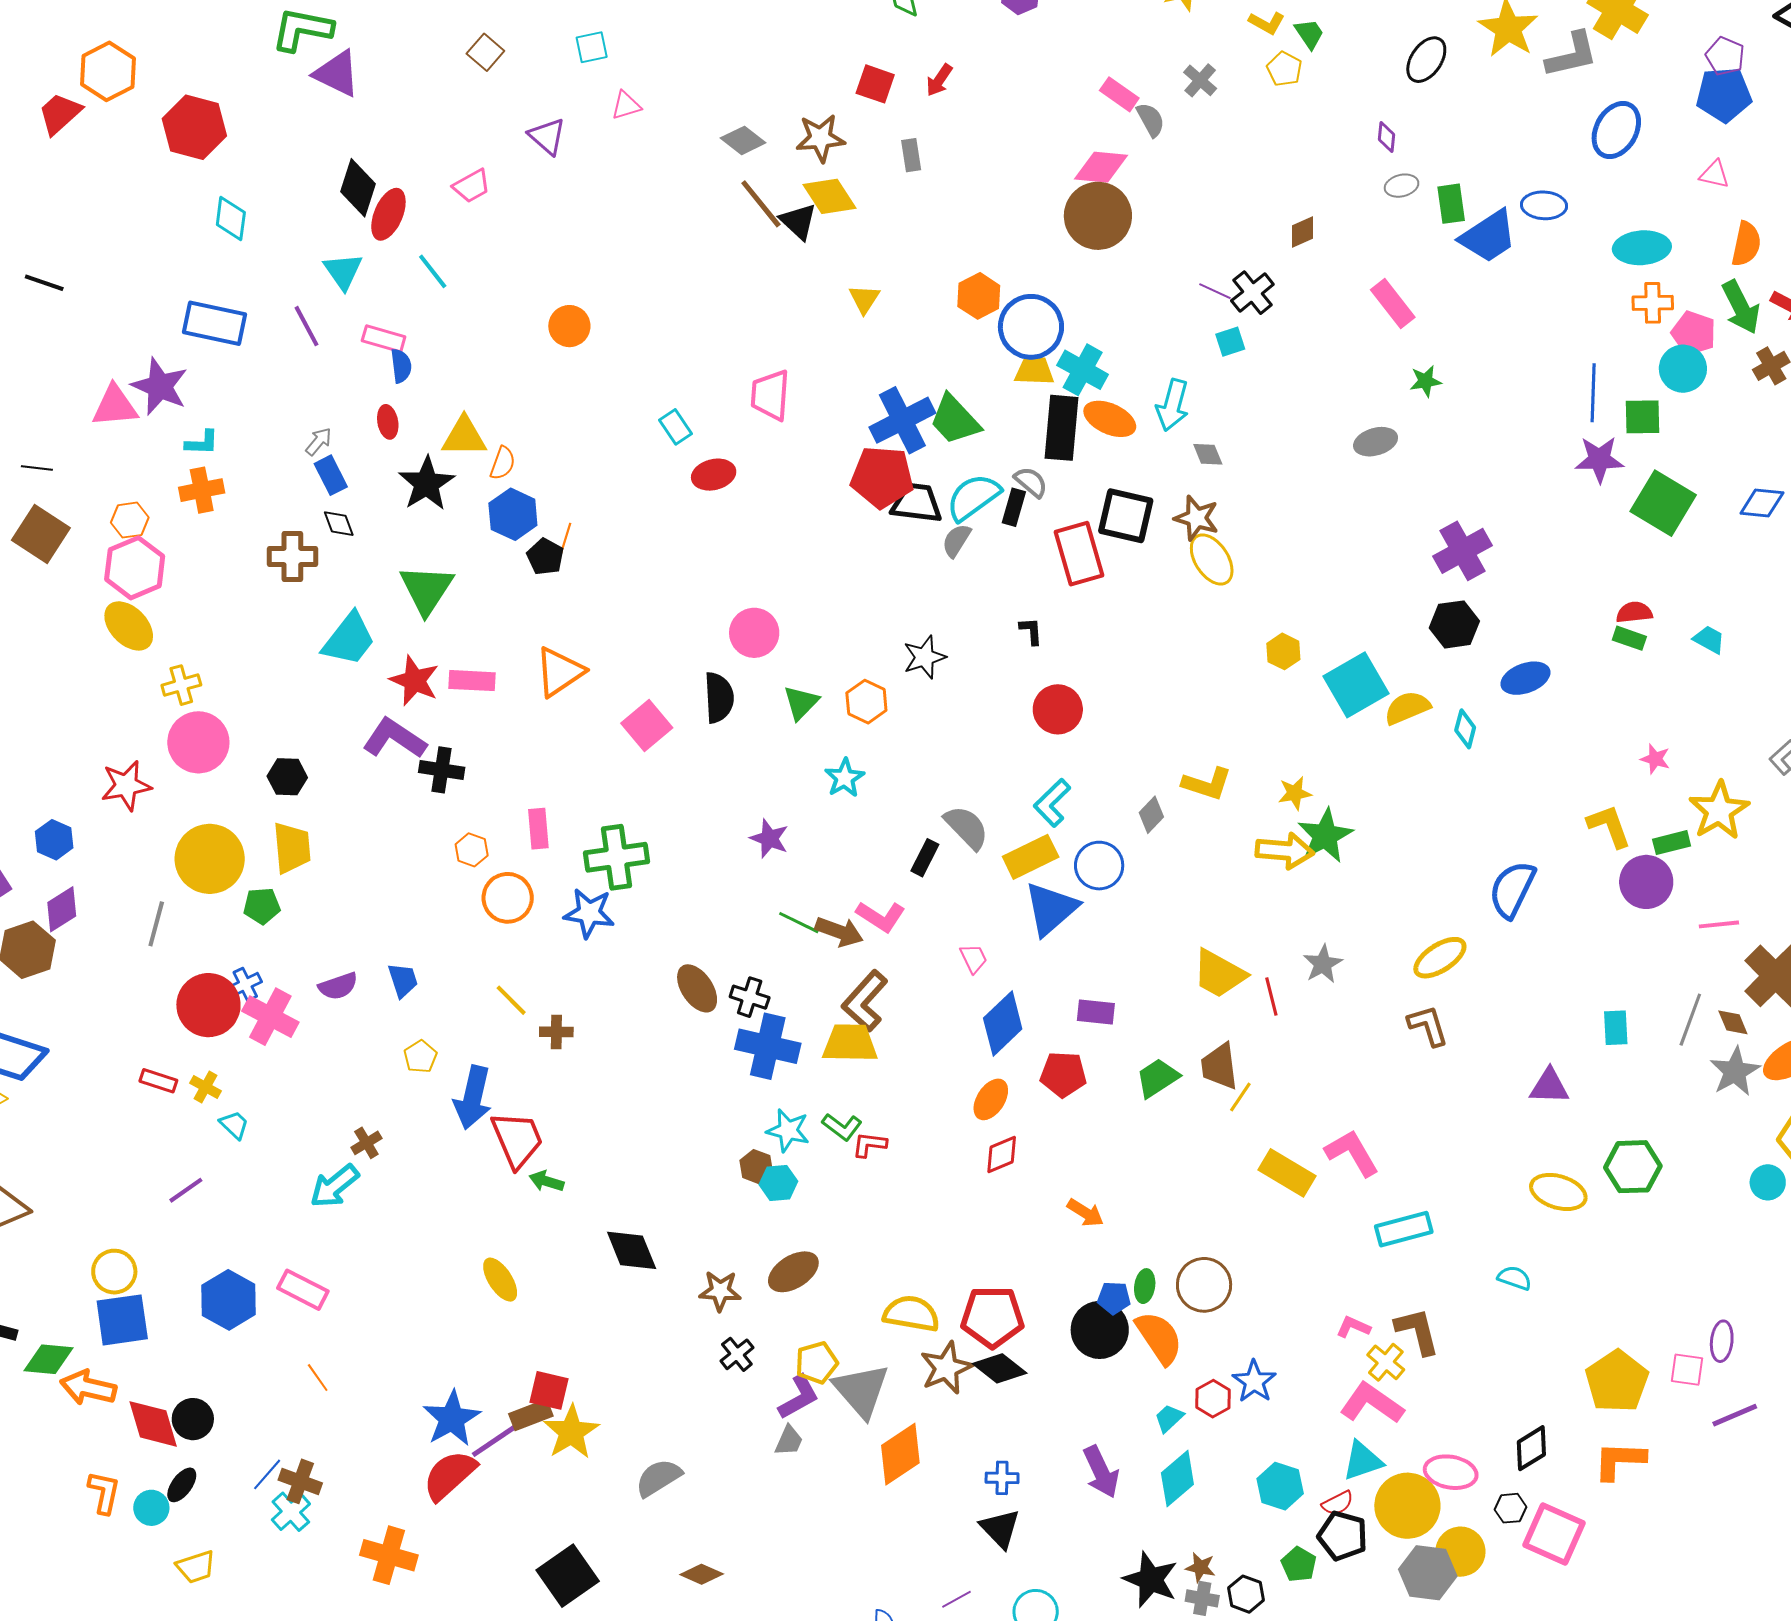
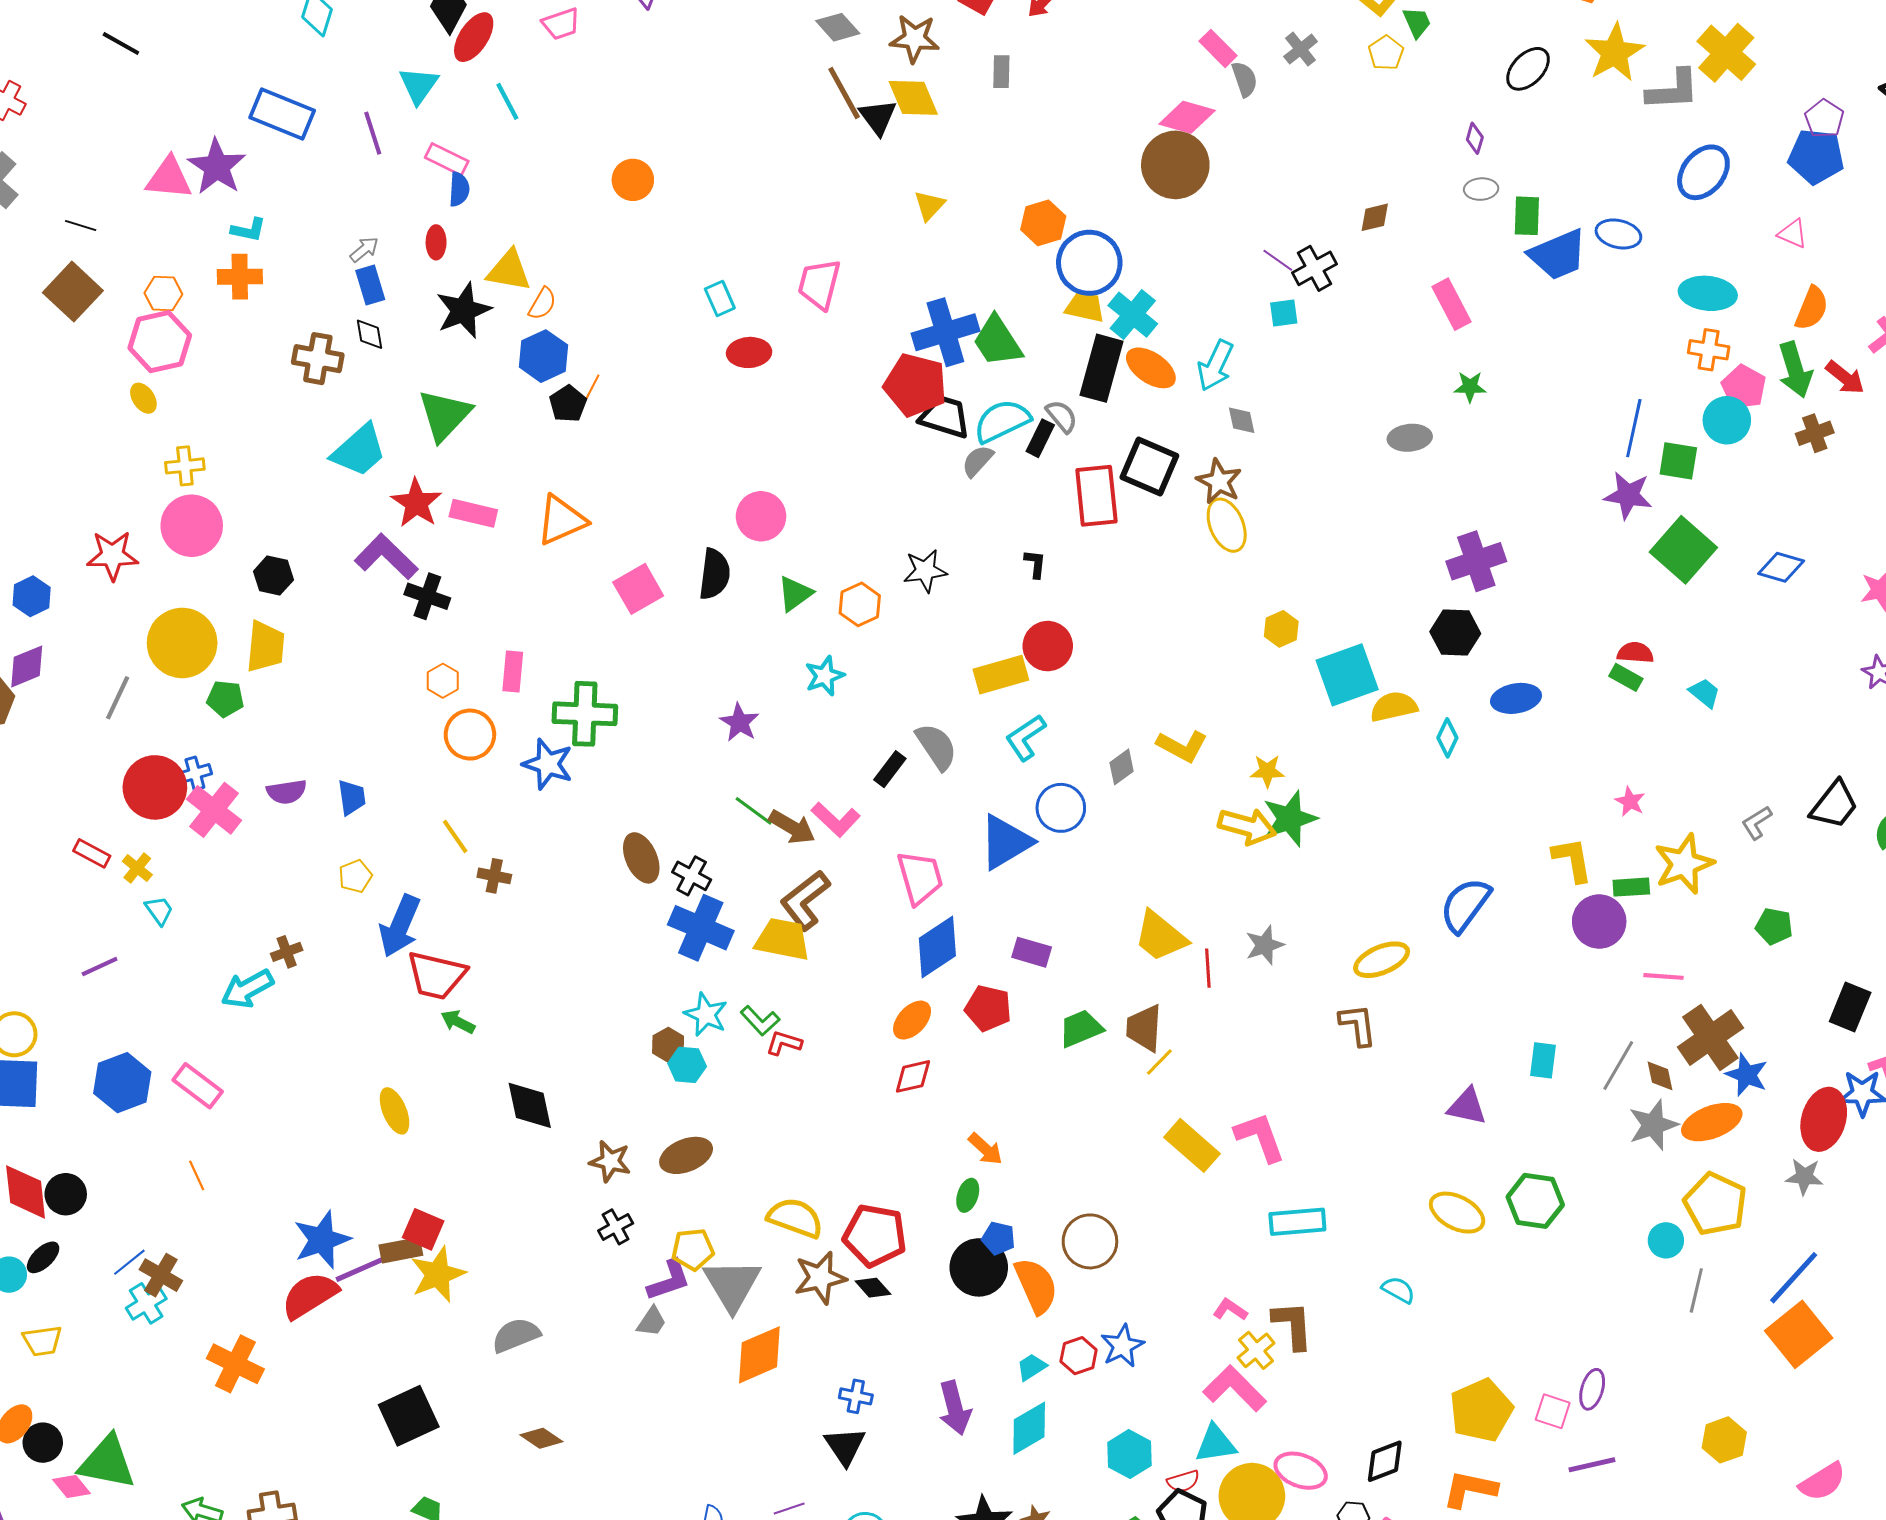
yellow ellipse: (129, 626) -> (143, 398), size x0.6
yellow rectangle: (1031, 857) -> (1001, 675), moved
pink trapezoid: (974, 959) -> (920, 878), size x1.8
red trapezoid: (517, 1139) -> (436, 975), turned 116
green ellipse: (1145, 1286) -> (968, 1195), moved
black diamond: (1000, 1368) -> (873, 1288), size x0.7

